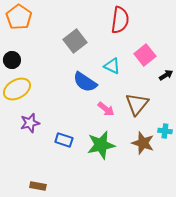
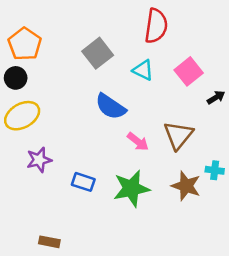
orange pentagon: (19, 17) -> (25, 44), moved
cyan triangle: (112, 66) -> (143, 70), moved

